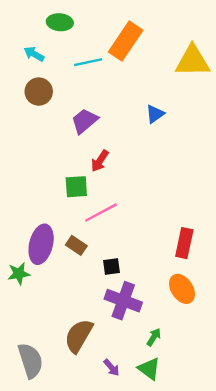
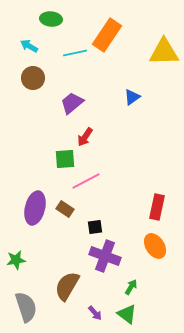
green star: (19, 274) -> (16, 260), moved

